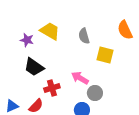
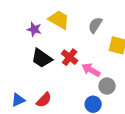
gray semicircle: (84, 36) -> (95, 25), turned 49
red cross: (52, 88) -> (70, 57), moved, turned -35

